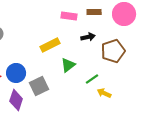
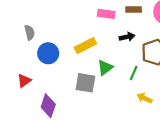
blue circle: (16, 73) -> (48, 53), moved
green line: (92, 79) -> (134, 73), moved, turned -32
gray square: (39, 86) -> (85, 83), moved, turned 36

